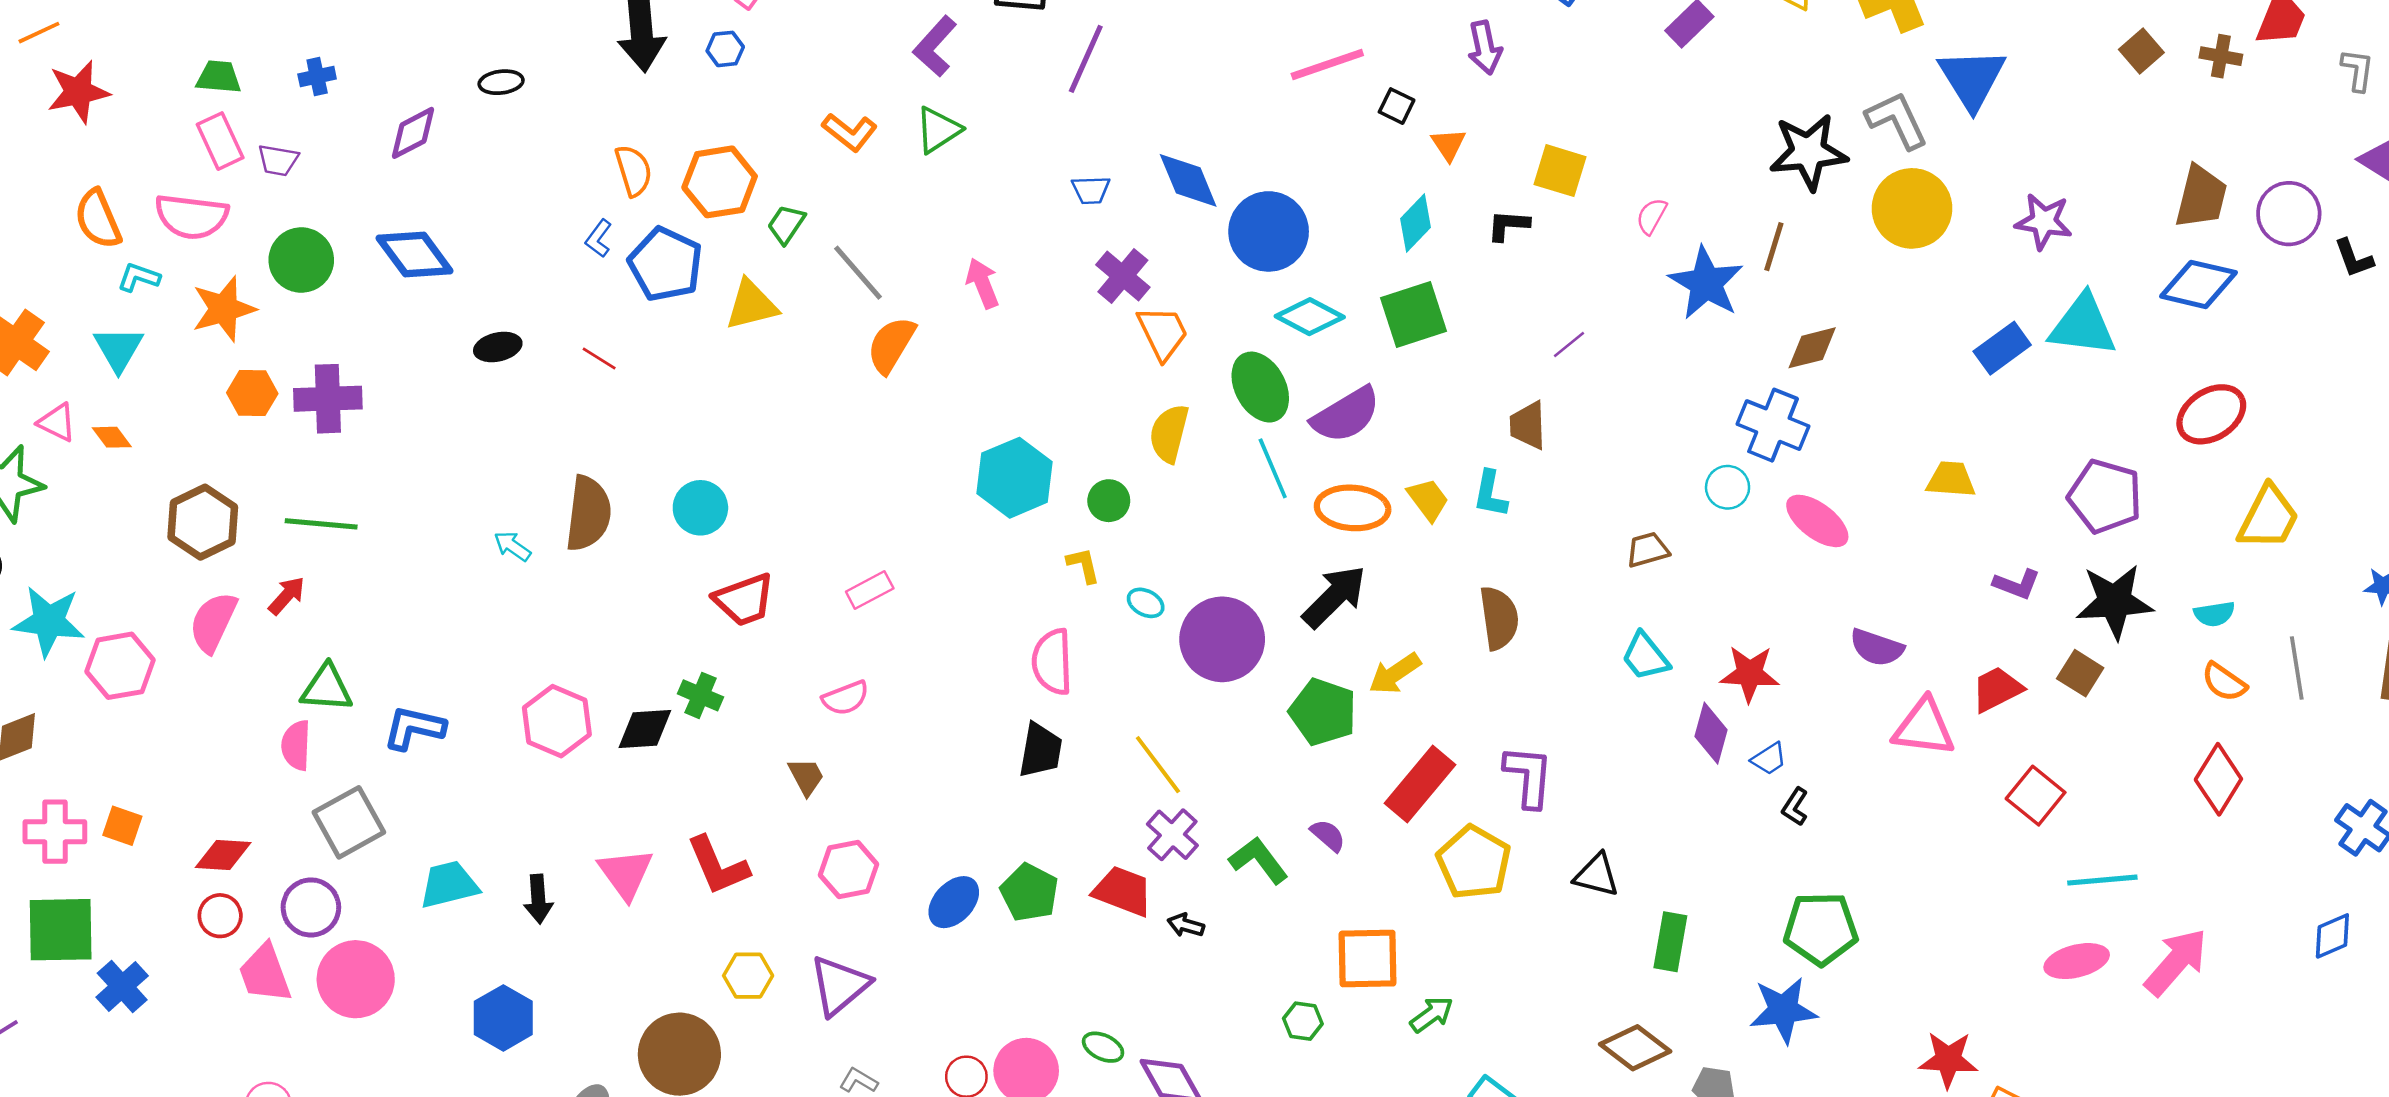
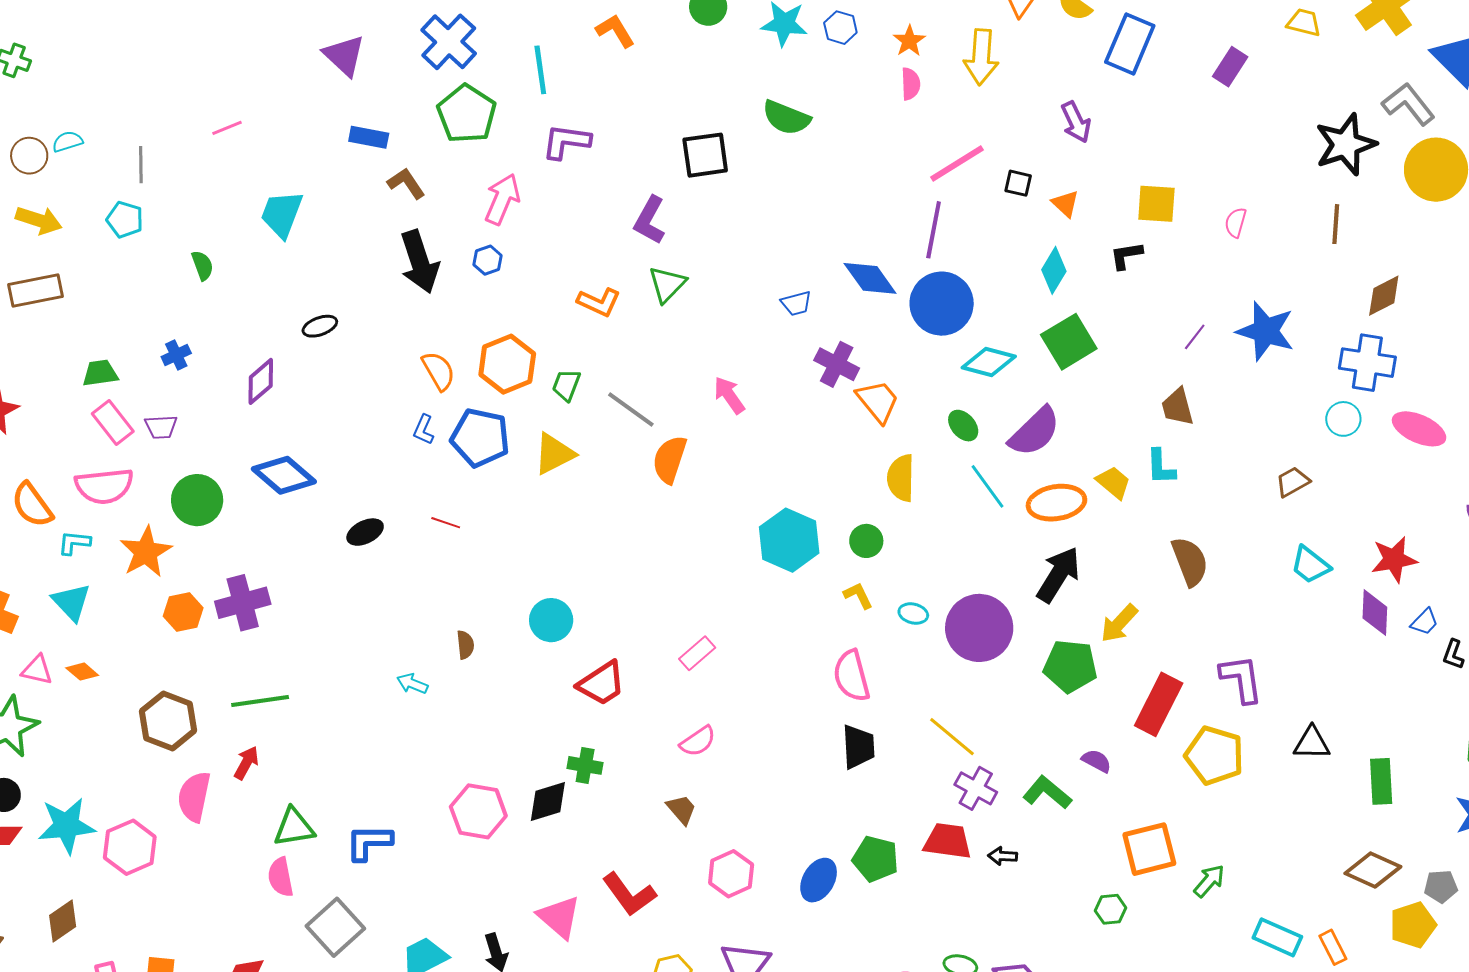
purple line: (1086, 59) -> (934, 230), moved
blue star: (1706, 283) -> (1266, 331), moved
green ellipse: (1260, 387) -> (963, 426), size x0.6
brown semicircle: (588, 514) -> (465, 645), size x0.5

